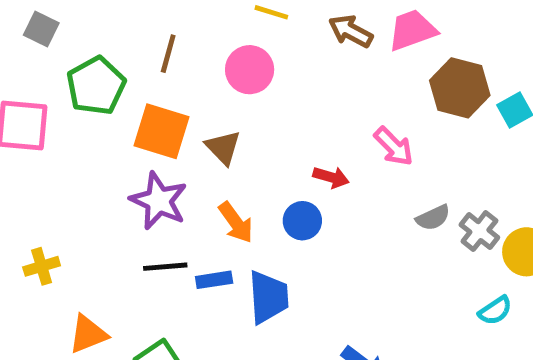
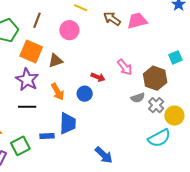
brown hexagon: (460, 88) -> (155, 78), moved
brown triangle: (223, 147) -> (55, 61), turned 49
blue rectangle: (214, 280) -> (47, 136), moved
cyan semicircle: (495, 311) -> (159, 138), size x1.6

